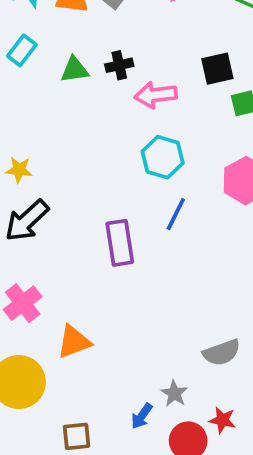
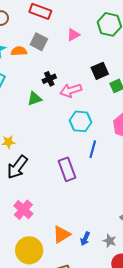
green triangle: (75, 70) -> (34, 99), moved
orange triangle: (74, 342) -> (62, 234), moved
blue arrow: (142, 416) -> (85, 239), moved

